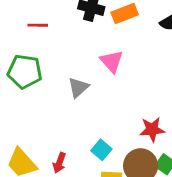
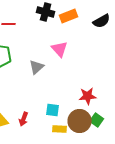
cyan square: (101, 150) -> (53, 110), turned -32

